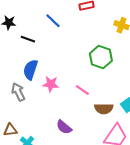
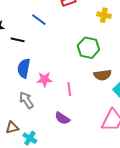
pink line: (82, 90) -> (69, 89), moved, turned 56
gray arrow: (18, 92) -> (26, 100), moved
brown semicircle: (104, 109) -> (103, 75), moved

